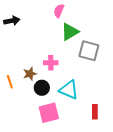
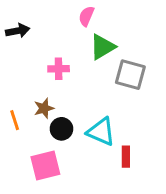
pink cross: (51, 63) -> (59, 69), moved
red rectangle: (95, 112) -> (126, 157), moved
pink square: (49, 113) -> (45, 165), moved

